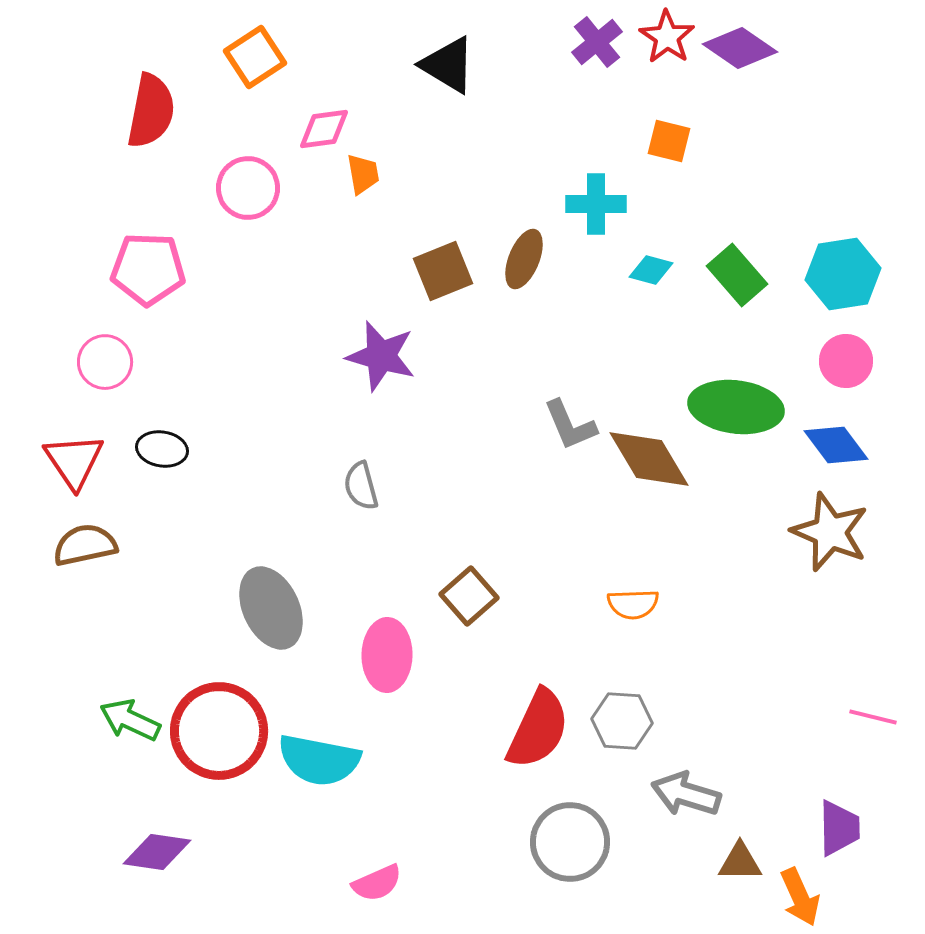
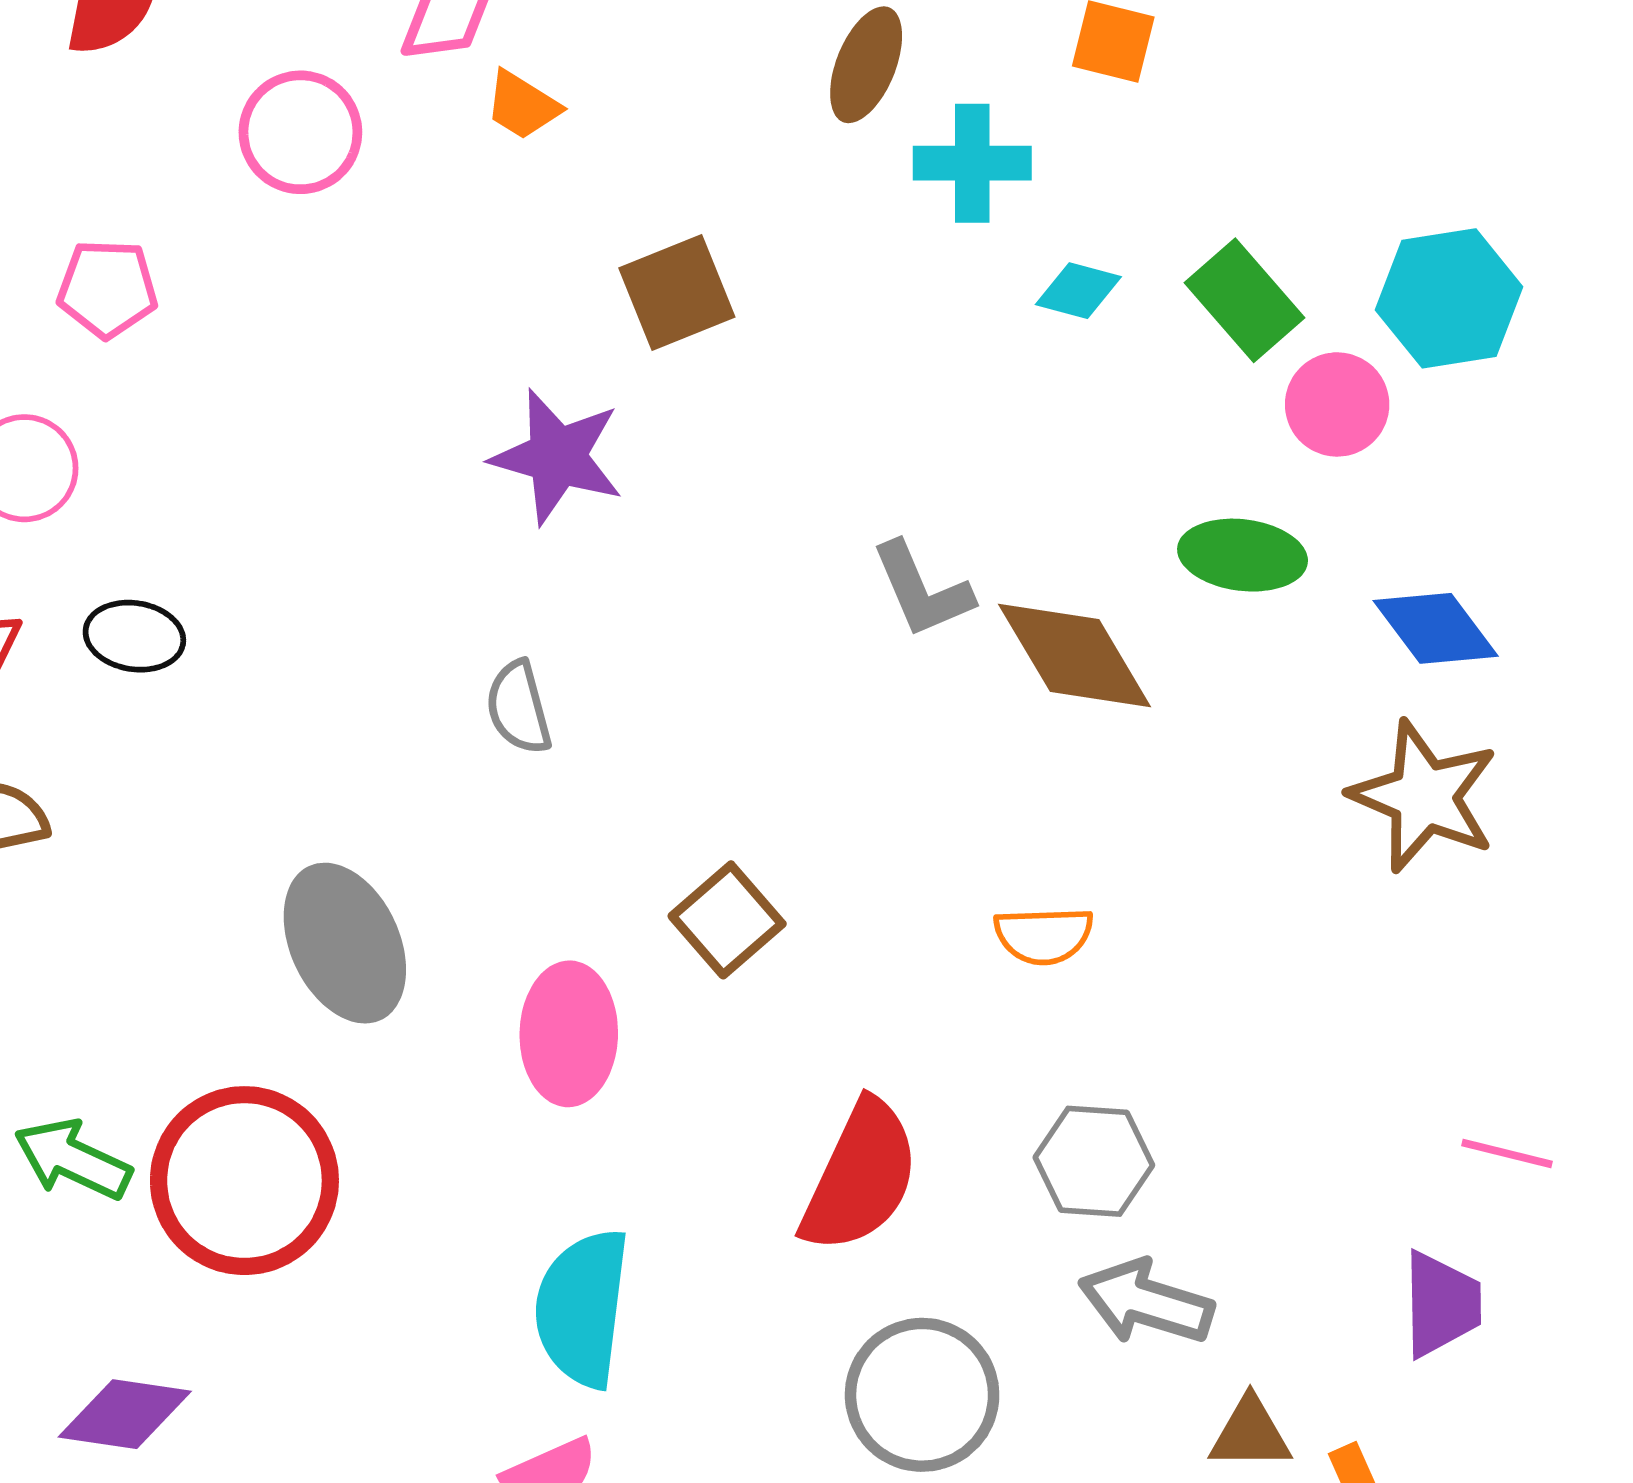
orange trapezoid: (363, 174) -> (522, 105), turned 132
brown ellipse: (524, 259) -> (866, 65), moved
pink pentagon: (148, 269) -> (107, 289), size x0.7
pink circle: (846, 361) -> (1337, 404), moved
green ellipse: (736, 407) -> (1243, 555), size x0.7
gray hexagon: (622, 721) -> (1094, 1161), moved
cyan semicircle: (319, 760) -> (582, 1308), moved, turned 86
purple trapezoid: (839, 828) -> (1441, 1304), moved

